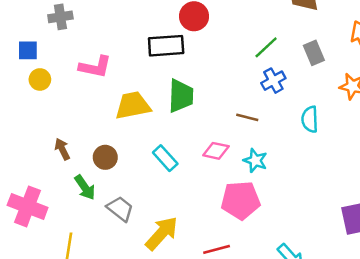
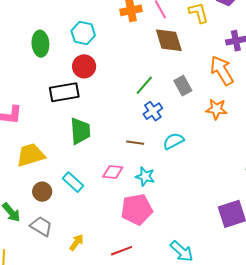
yellow trapezoid: (133, 105) -> (31, 155), moved
cyan semicircle: (310, 119) -> (173, 141), moved, turned 70
brown circle: (105, 157) -> (42, 192), moved
yellow arrow: (162, 233) -> (76, 242), size x0.6

